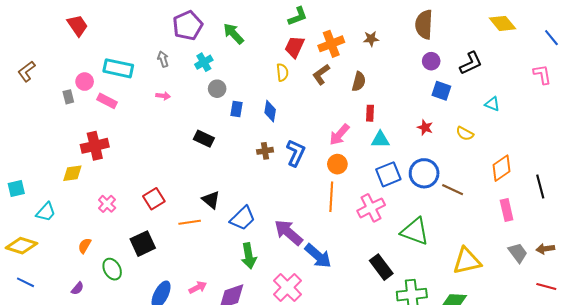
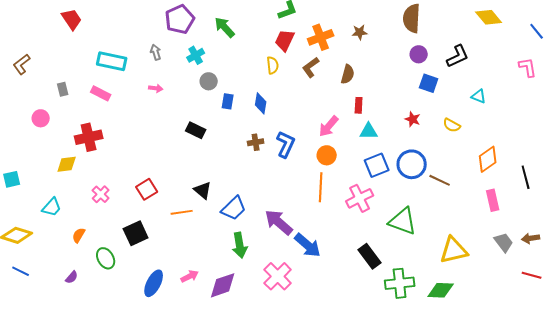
pink circle: (85, 82) -> (41, 118), moved
cyan trapezoid: (46, 212) -> (52, 207), moved

